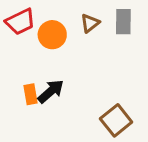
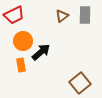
orange circle: (52, 35) -> (23, 41), moved
black arrow: (51, 91) -> (41, 52), moved

